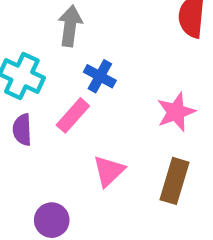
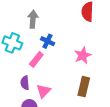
purple semicircle: (22, 130) -> (25, 83), moved
pink triangle: (109, 171) -> (43, 91), moved

